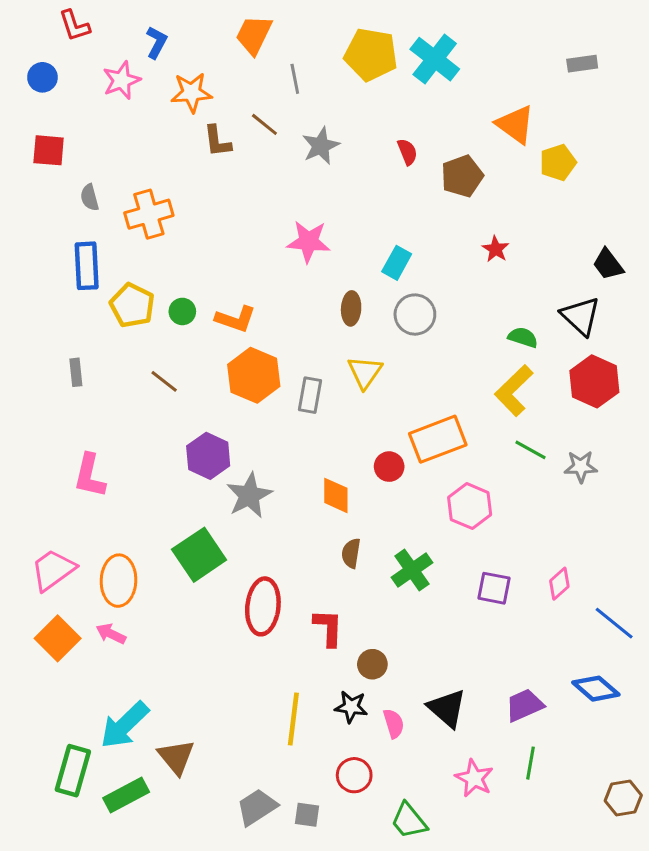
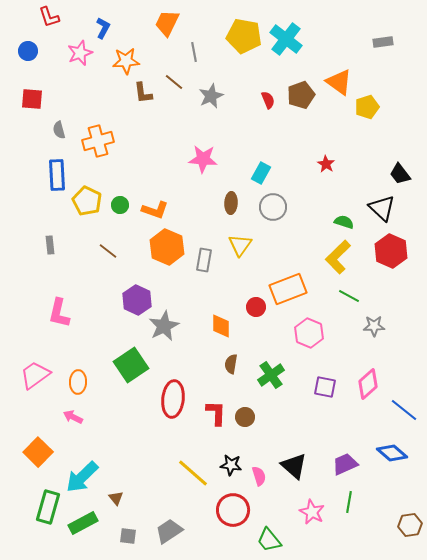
brown pentagon: (462, 176) -> (301, 95), moved
gray star: (581, 467) -> (374, 326), moved
orange ellipse: (118, 581) -> (78, 382), size x0.7
pink diamond: (559, 584) -> (368, 384), size x1.4
orange square: (58, 638) -> (38, 452), moved
brown circle: (372, 664) -> (245, 417), moved
yellow line: (293, 719) -> (193, 473), turned -56
brown triangle: (176, 757) -> (116, 498), size x0.6
red circle: (354, 775) -> (233, 510), size x1.4
gray square: (307, 815) -> (128, 536), moved

